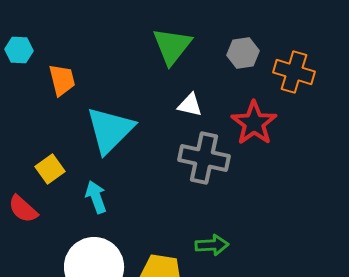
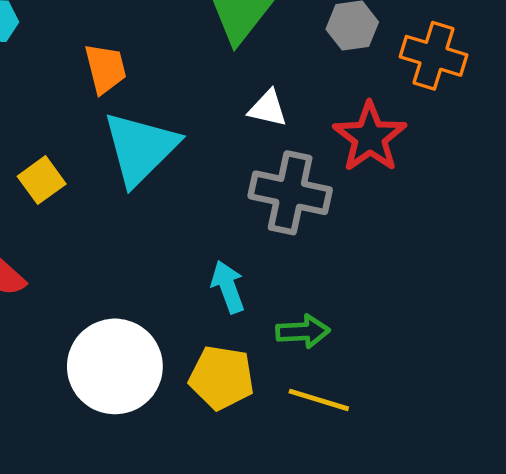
orange trapezoid: (62, 80) -> (105, 69), moved
yellow square: (50, 169) -> (42, 180), moved
cyan arrow: (96, 197) -> (228, 287), moved

